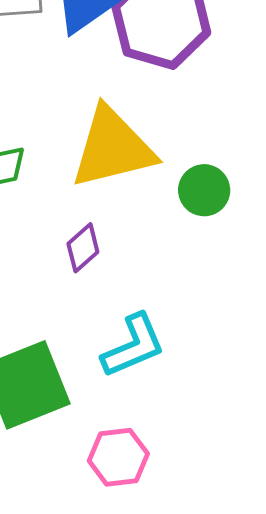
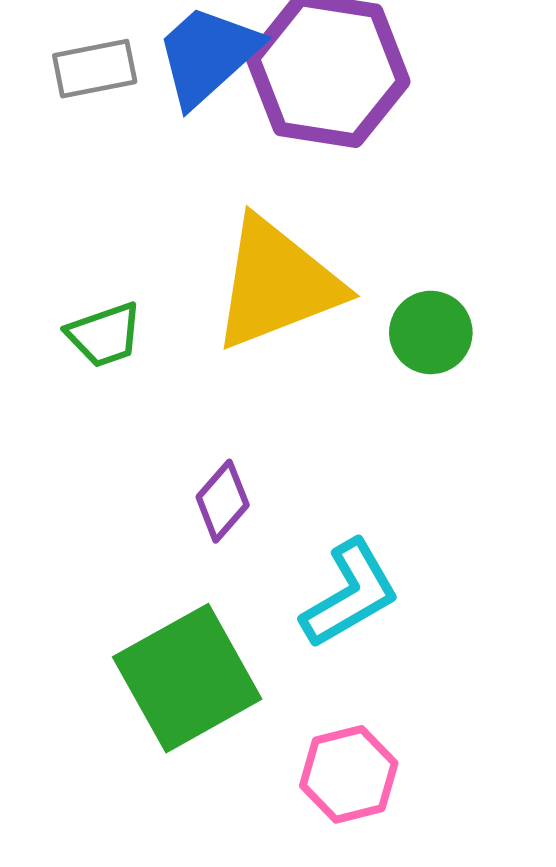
purple diamond: (83, 248) -> (223, 501), moved

